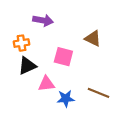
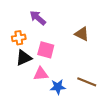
purple arrow: (43, 20) -> (38, 18), turned -150
pink square: (63, 57) -> (46, 50), moved

